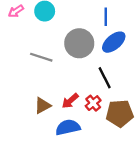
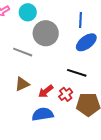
gray circle: (79, 43) -> (46, 33), moved
black line: (105, 78) -> (77, 73), turned -48
brown triangle: (43, 106) -> (22, 84), moved

